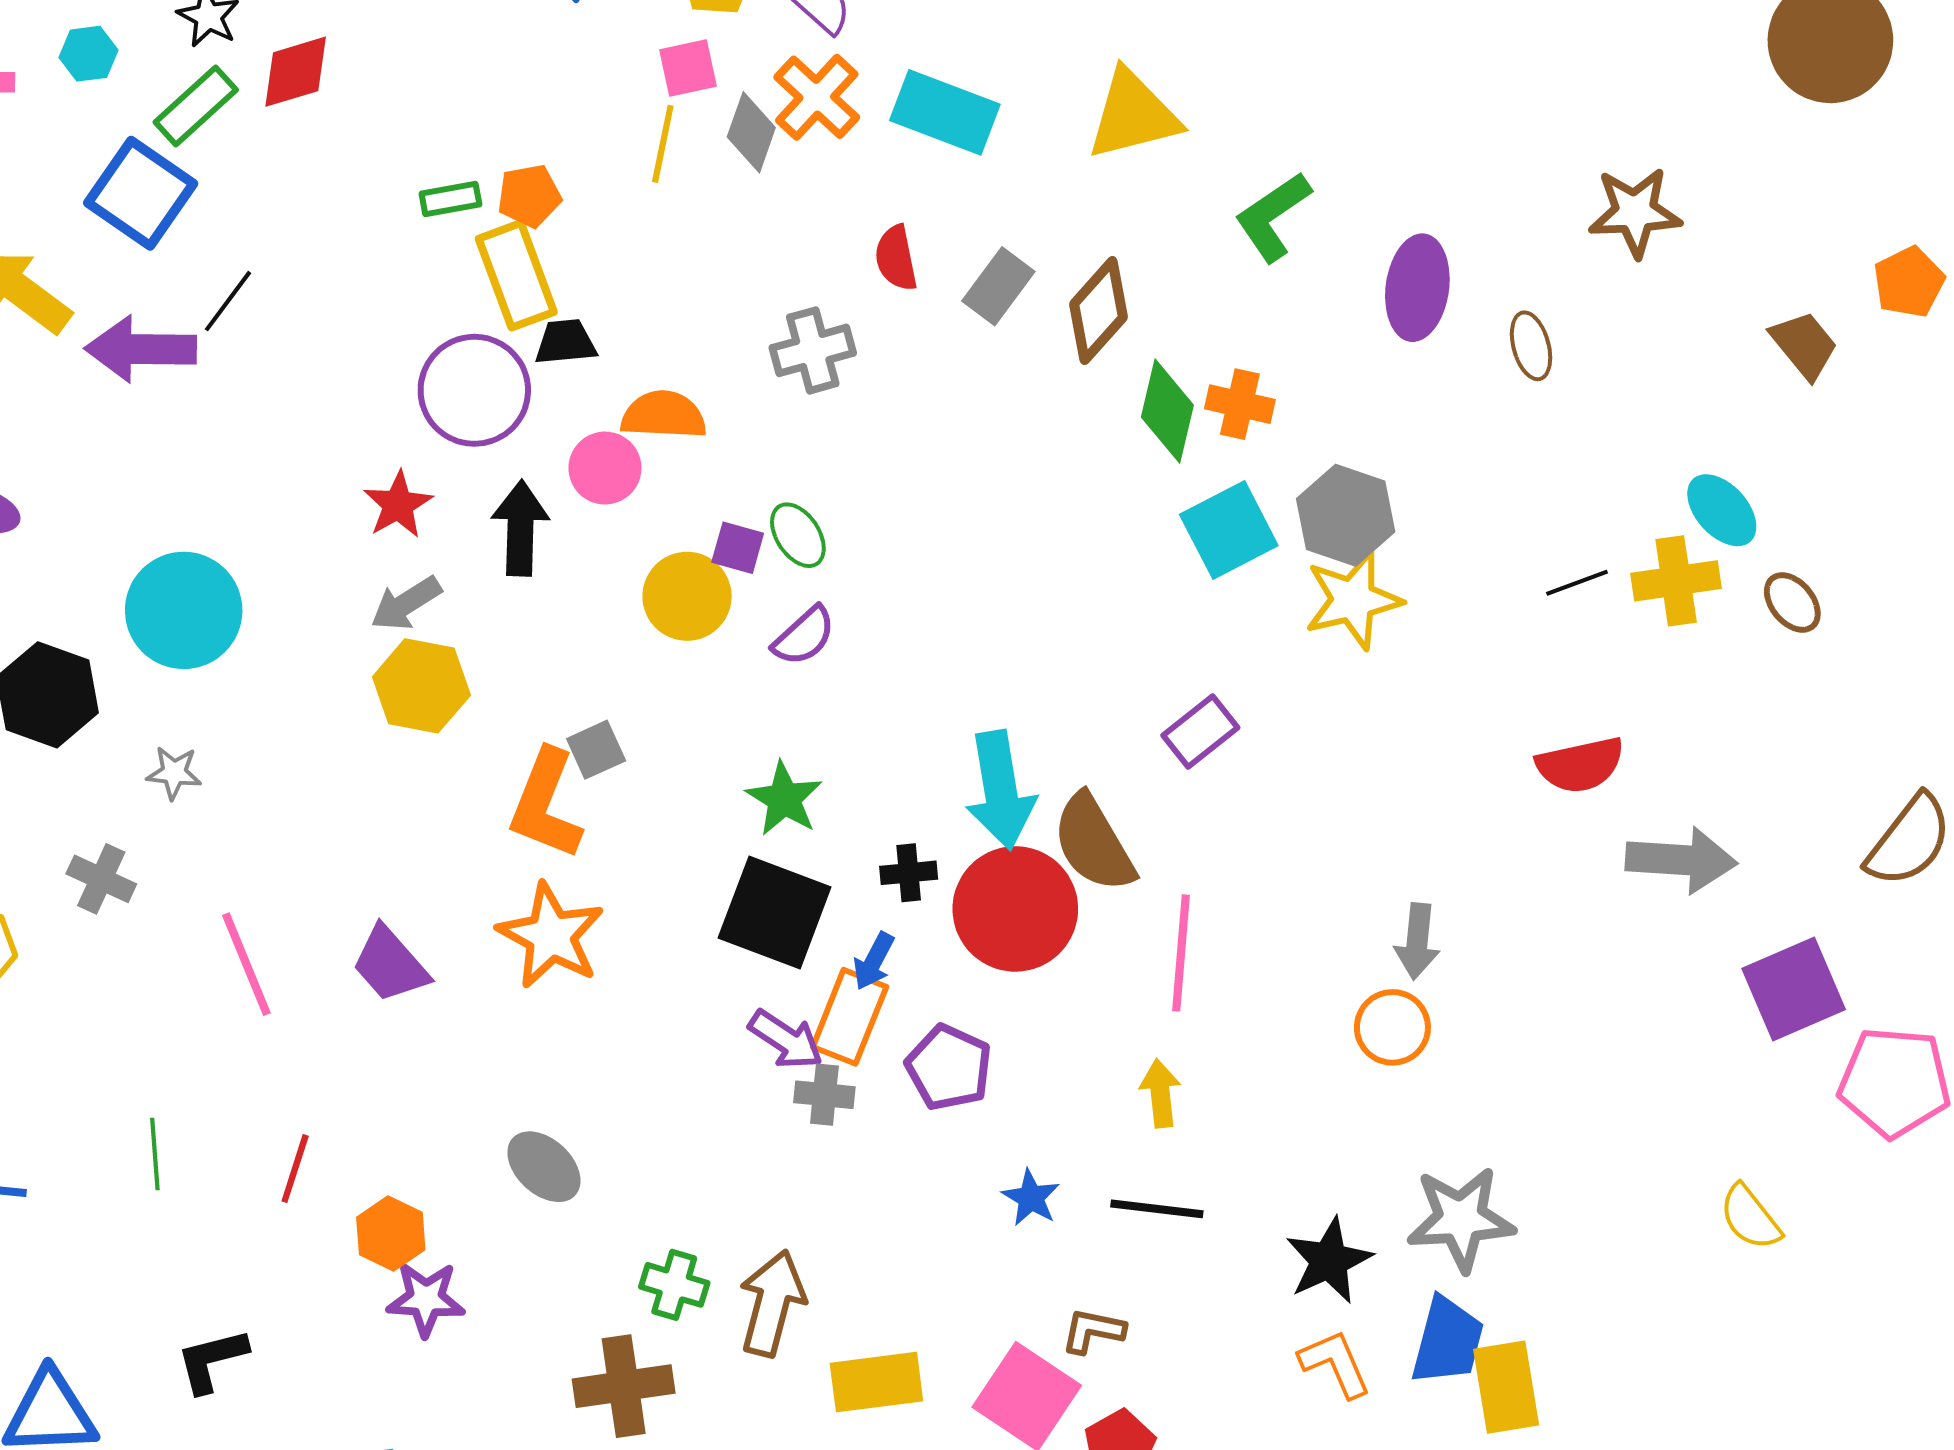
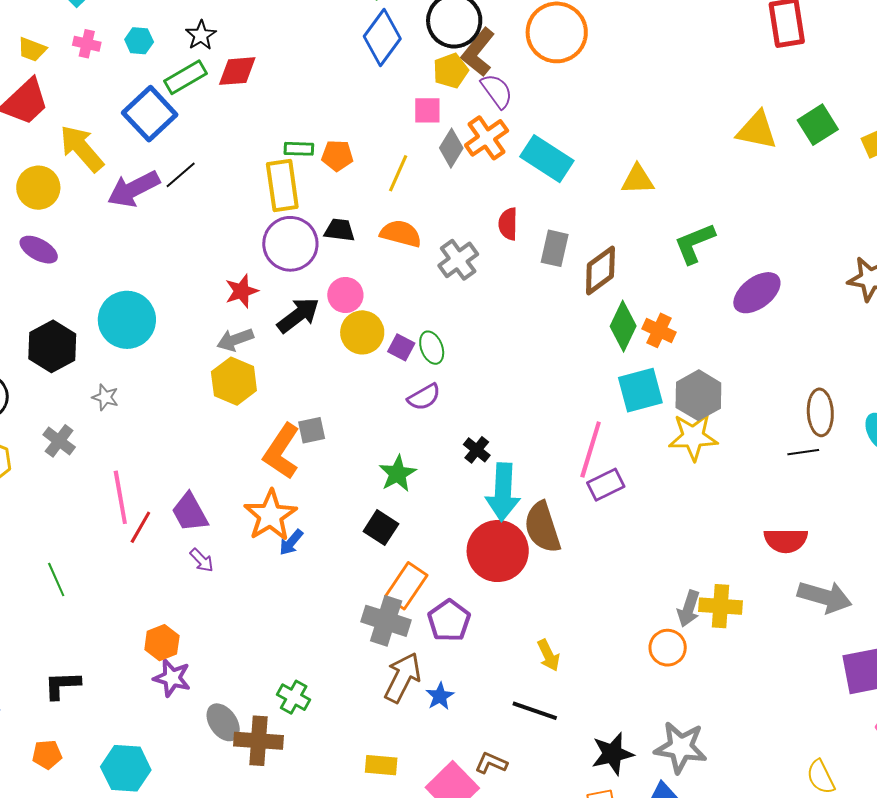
yellow triangle: (1133, 115) -> (638, 180), size x0.7
yellow line: (663, 144) -> (398, 173), moved
yellow rectangle: (516, 275) -> (282, 186), moved
gray rectangle: (998, 286) -> (555, 248), turned -36
purple ellipse: (1417, 288) -> (757, 293), turned 33
brown ellipse: (1531, 346) -> (820, 412), moved, size x1.4
purple arrow: (141, 349) -> (133, 189), turned -40
gray cross: (813, 350) -> (458, 260), turned -33
orange semicircle: (664, 415) -> (401, 234), moved
black arrow: (520, 528) -> (298, 315), turned 39
yellow cross: (1676, 581) -> (721, 606), moved
yellow circle: (687, 596) -> (362, 332), moved
black cross: (909, 873) -> (477, 450), moved, turned 32
black square: (775, 913) -> (381, 528), size x0.6
pink line: (1181, 953) -> (591, 449), moved
blue arrow: (874, 961) -> (291, 542), moved
purple arrow: (786, 1040) -> (202, 560), moved, size x0.7
yellow arrow: (1160, 1093) -> (549, 655), turned 148
gray cross: (824, 1095) -> (386, 621), size x1.6
green line: (155, 1154) -> (56, 580), turned -32
gray ellipse: (544, 1167) -> (223, 722), moved
red line: (295, 1169) -> (140, 527), moved
blue star: (1031, 1198) -> (440, 696), moved
brown arrow: (772, 1303) -> (403, 678), moved
yellow rectangle: (876, 1382) -> (381, 765), size x0.7

